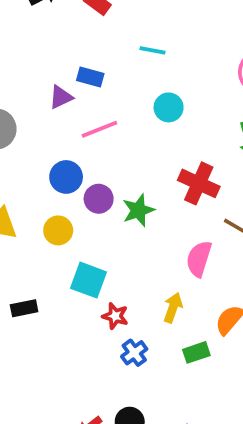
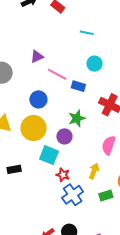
blue rectangle: (90, 77) -> (78, 86), moved
pink line: (99, 129) -> (57, 74), turned 48
purple circle: (99, 199) -> (64, 136), moved
yellow circle: (58, 230) -> (33, 128), size x1.6
blue cross: (134, 353) -> (73, 195), size x1.5

